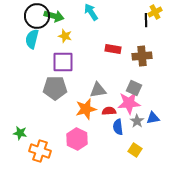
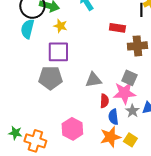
red rectangle: (113, 49) -> (117, 28), moved
orange star: (86, 109) -> (110, 137), moved
red semicircle: (109, 111) -> (104, 101), turned 96
green star: (20, 133) -> (15, 133), moved

